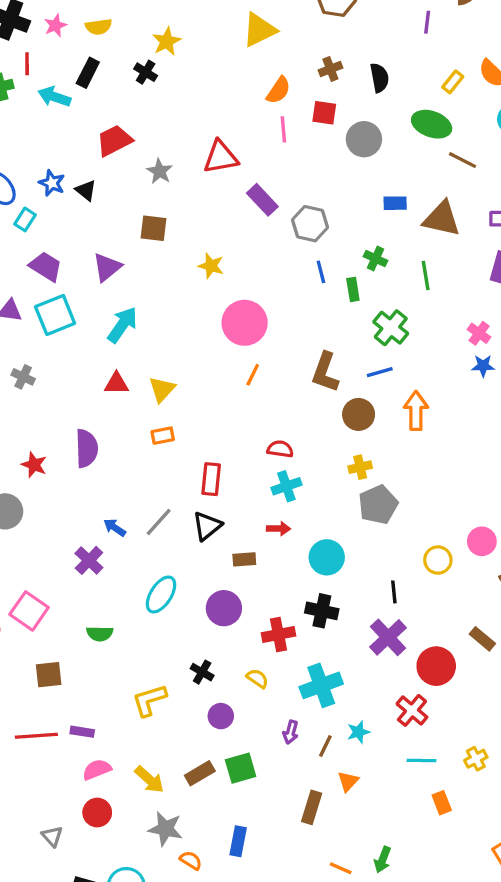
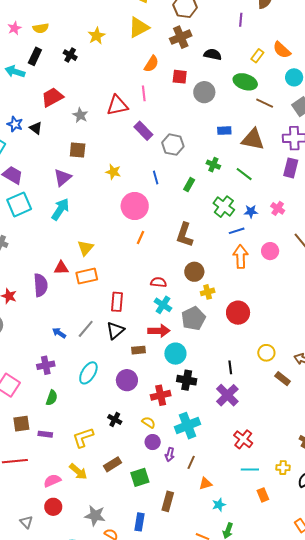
yellow star: (167, 41) -> (97, 36), moved
brown cross: (330, 69) -> (181, 37), moved, size x1.5
black semicircle: (379, 78) -> (213, 54), turned -66
pink line: (283, 129) -> (144, 93), moved
purple triangle: (107, 267) -> (63, 178), moved
blue line: (321, 272) -> (156, 178), moved
green line: (426, 275) -> (244, 174), turned -42
green rectangle: (353, 289) -> (189, 185), moved, turned 40
blue star: (483, 366) -> (251, 211), moved
blue line: (380, 372) -> (237, 231), moved
red triangle: (117, 383) -> (61, 268), moved
brown circle: (359, 414) -> (194, 272), moved
orange rectangle: (163, 436) -> (87, 276), size x1.5
cyan cross: (286, 486) -> (163, 305), turned -36
gray pentagon: (378, 505) -> (193, 318), moved
red arrow: (278, 529) -> (159, 331), size x1.5
pink circle: (482, 541) -> (270, 251), moved
cyan circle: (327, 557) -> (175, 354), moved
purple cross: (89, 560) -> (46, 365), moved, turned 36
yellow circle: (438, 560) -> (266, 353), moved
green semicircle: (100, 634) -> (52, 398), turned -70
brown rectangle: (482, 639) -> (283, 379), moved
red circle: (436, 666) -> (238, 313), moved
purple circle: (221, 716) -> (153, 442), moved
purple rectangle: (82, 732) -> (45, 434), moved
cyan star: (358, 732) -> (219, 505), moved
yellow cross: (476, 759) -> (283, 468), turned 32
brown rectangle: (200, 773) -> (113, 464), moved
yellow arrow: (149, 780) -> (78, 472), moved
orange triangle: (348, 781) -> (205, 483), turned 32
brown rectangle: (312, 807) -> (168, 501), moved

